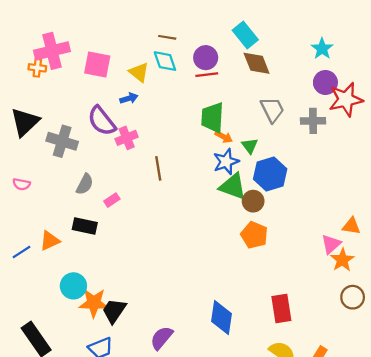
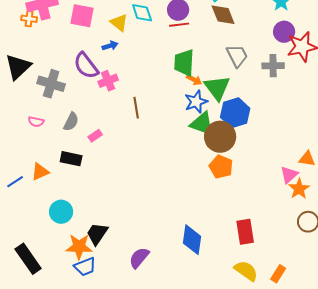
green triangle: (250, 146) -> (217, 88), size x1.8
pink semicircle: (21, 184) -> (36, 122), moved
brown circle: (253, 201) -> (220, 137), size x1.6
orange star: (94, 303) -> (79, 247), moved

